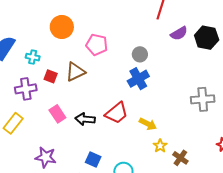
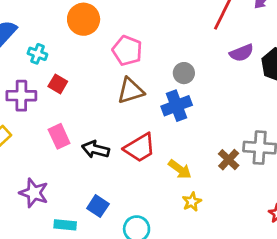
brown triangle: (75, 72) -> (131, 91), moved
brown cross: (180, 158) -> (229, 160), moved

